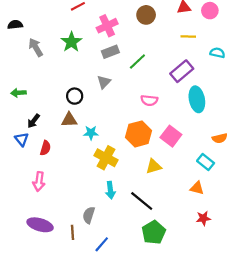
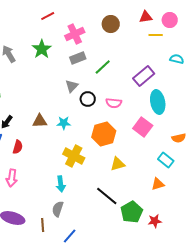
yellow line: (188, 37) -> (156, 35), moved
black circle: (75, 96) -> (88, 99), moved
cyan star: (91, 133) -> (64, 123), moved
pink square: (171, 136) -> (143, 127), moved
orange triangle: (197, 188) -> (158, 184), turned -32
cyan arrow: (110, 190) -> (61, 184), moved
red star: (203, 218) -> (155, 221), moved
green pentagon: (154, 232) -> (132, 212), moved

